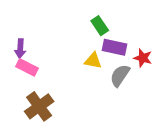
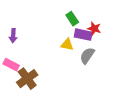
red star: (143, 58) -> (94, 29), moved
pink rectangle: (27, 67) -> (11, 65), moved

